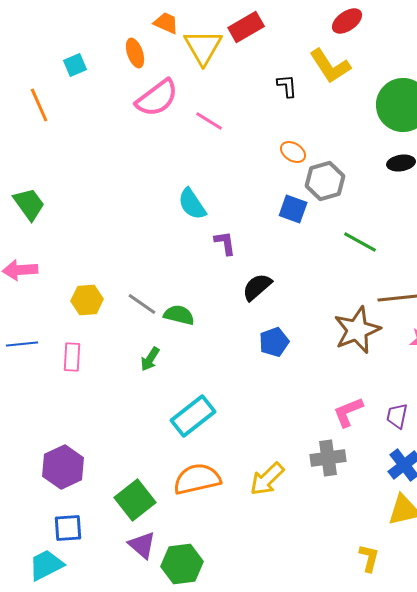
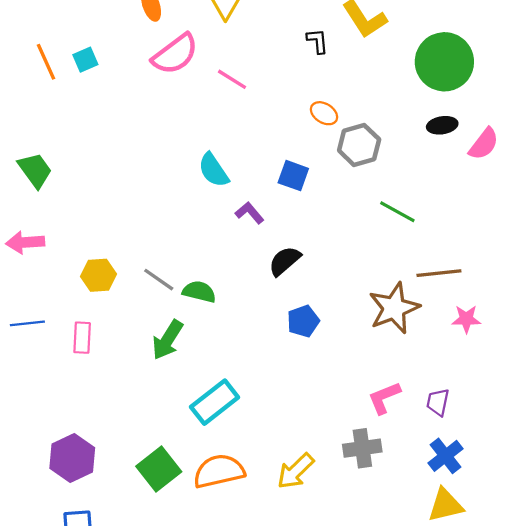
cyan square: (75, 65) -> (85, 60), moved
blue square: (293, 209) -> (293, 176), moved
purple L-shape: (225, 243) -> (250, 213), turned -32
green arrow: (150, 359) -> (167, 340), size x1.5
green square: (135, 500) -> (159, 469), moved

